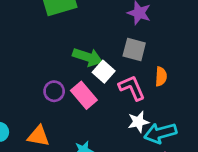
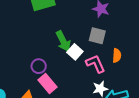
green arrow: (88, 57) -> (63, 41), turned 45
pink rectangle: (84, 95) -> (47, 83), moved

